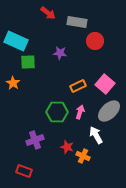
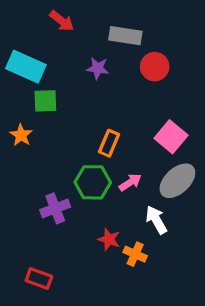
red arrow: (48, 13) -> (62, 21), moved
purple star: (60, 53) -> (98, 68), moved
orange rectangle: (78, 86) -> (109, 143), moved, turned -42
pink arrow: (80, 112) -> (130, 182), turned 40
purple cross: (35, 140) -> (55, 208), moved

